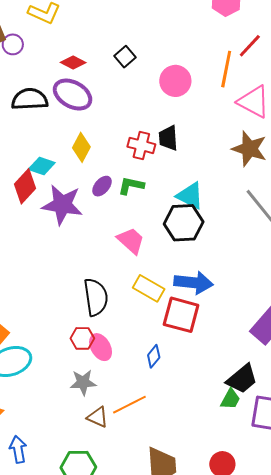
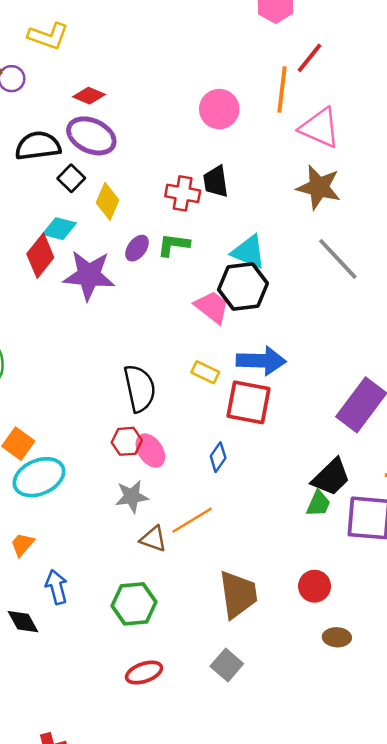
black square: (125, 57) -> (71, 178), moved
pink trapezoid: (131, 241) -> (212, 307), moved
yellow rectangle: (149, 288) -> (205, 372), size x0.7

